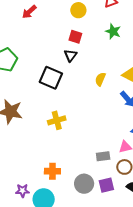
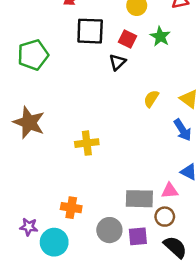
green star: (113, 31) -> (160, 36), moved
black square: (51, 78) -> (90, 31), moved, turned -30
gray rectangle: (103, 156) -> (139, 199), size x1.5

